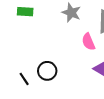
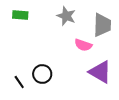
pink semicircle: (88, 42) -> (83, 45), turned -48

